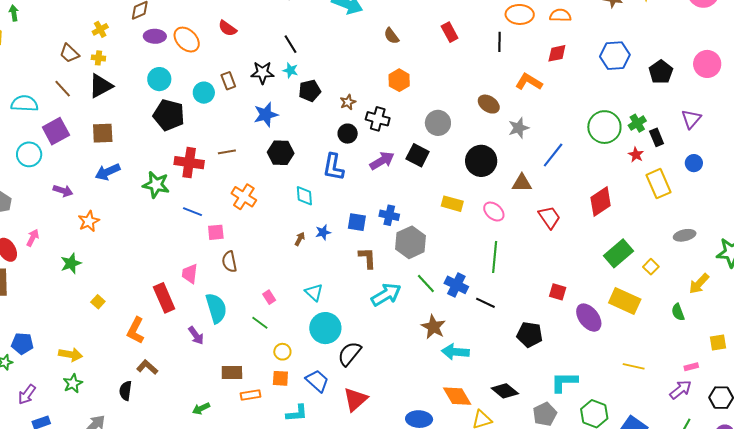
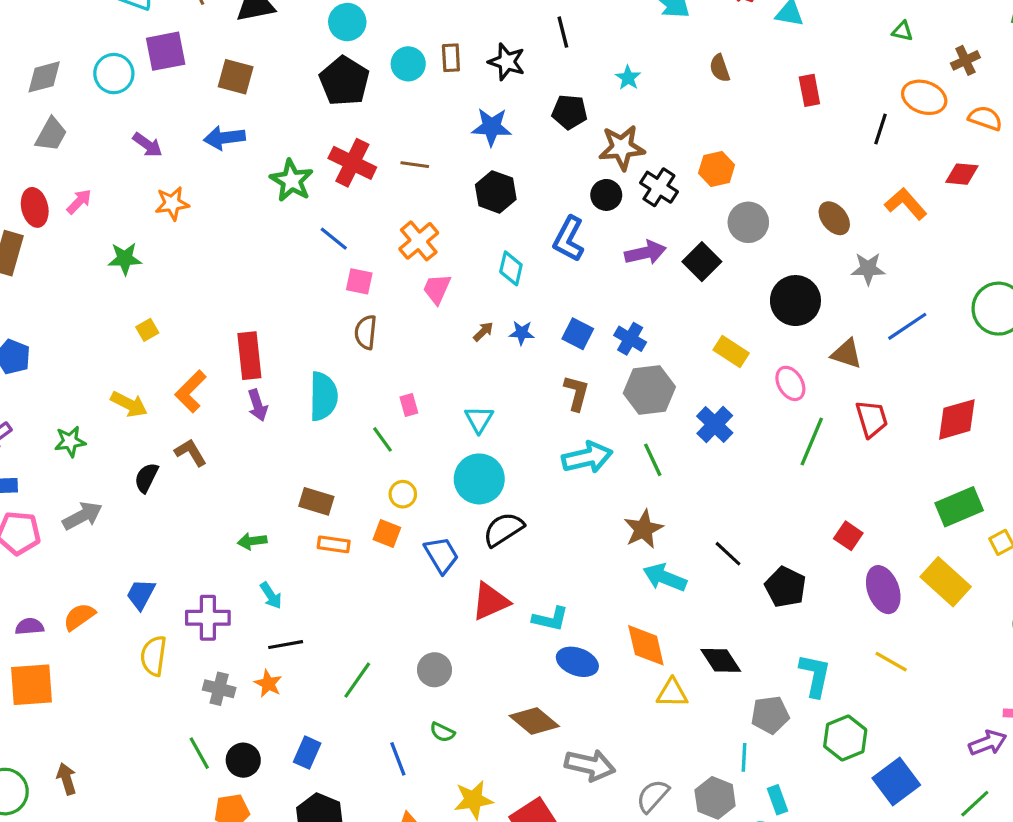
cyan star: (290, 70) -> (628, 78), moved
orange hexagon: (399, 80) -> (717, 169), moved
brown star: (348, 102) -> (622, 148), size x1.8
green line: (495, 257) -> (812, 442), moved
pink trapezoid: (190, 274) -> (437, 289), moved
blue cross: (456, 285) -> (715, 425), moved
black line: (485, 303) -> (728, 554), moved
purple arrow: (196, 335) -> (258, 405), moved
yellow arrow: (70, 354) -> (129, 404), moved
yellow line: (634, 366) -> (891, 662), moved
cyan L-shape: (564, 382) -> (815, 675), turned 84
cyan L-shape: (297, 413) -> (550, 619), moved

